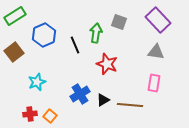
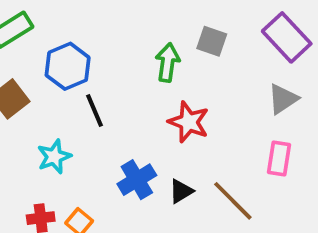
black line: (75, 45) -> (95, 110), moved
gray triangle: (156, 52) -> (283, 99), turned -42
brown line: (130, 105) -> (233, 201), turned 40

